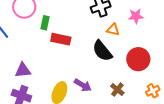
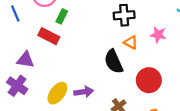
red rectangle: (61, 39) -> (49, 36), moved
purple arrow: (83, 85) -> (84, 92), turned -54

